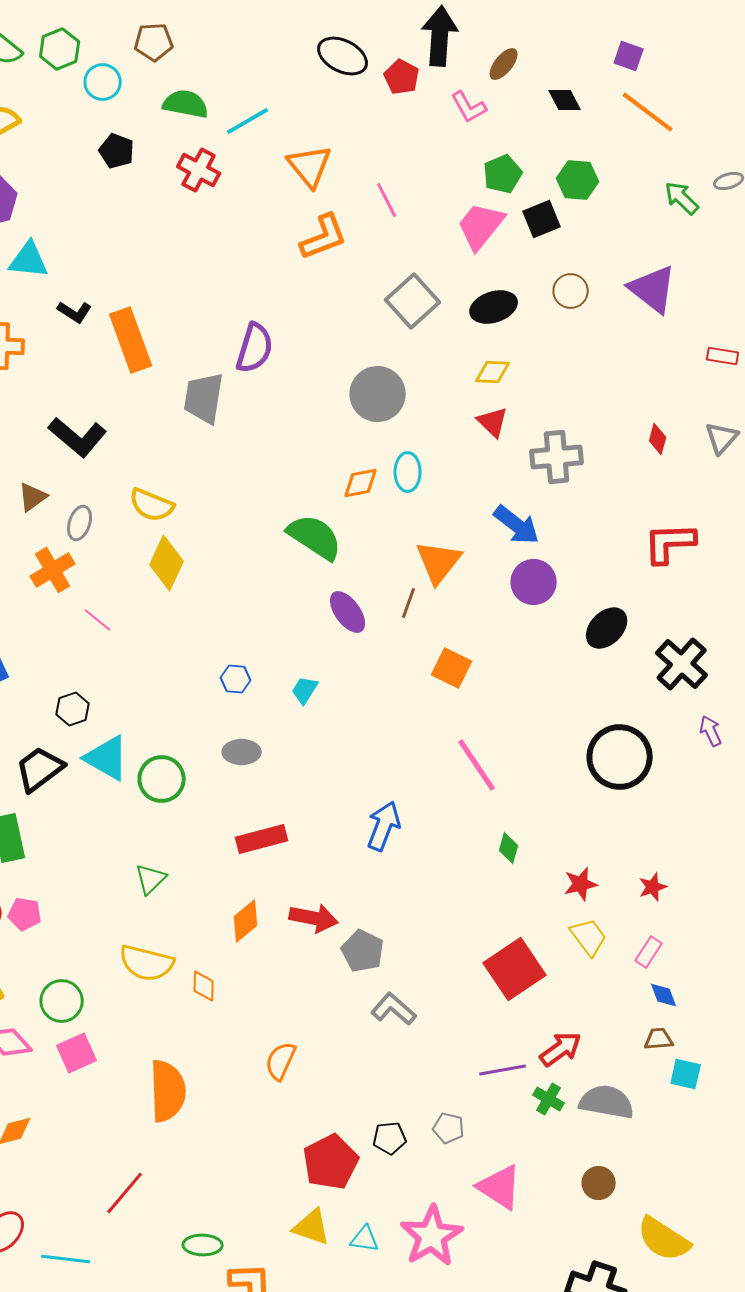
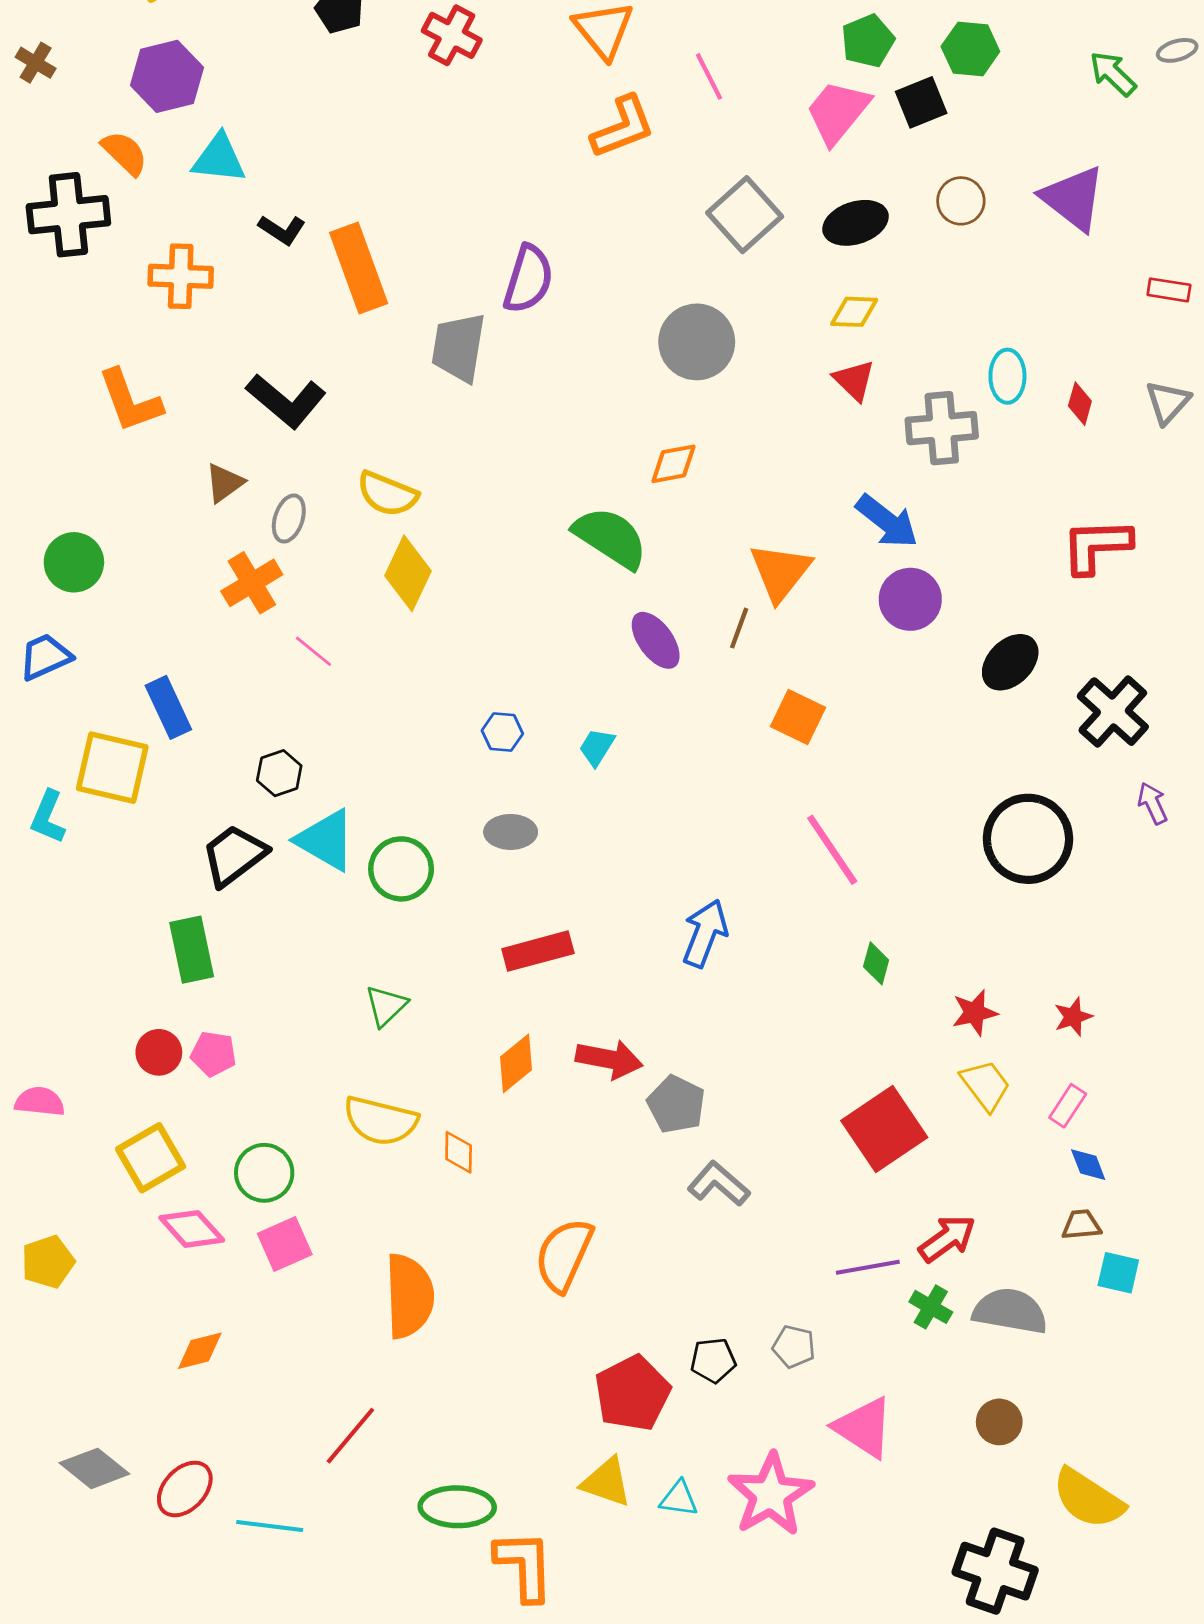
cyan ellipse: (408, 472) -> (1007, 376), moved
orange semicircle: (281, 1061) -> (564, 1255), size x1.4
green ellipse: (203, 1245) -> (457, 1507), size x1.4

